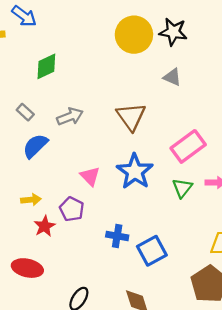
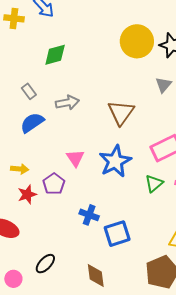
gray triangle: (172, 77) -> (164, 85), turned 36

